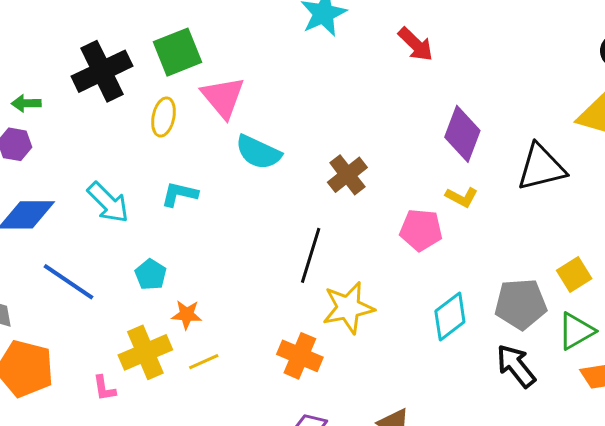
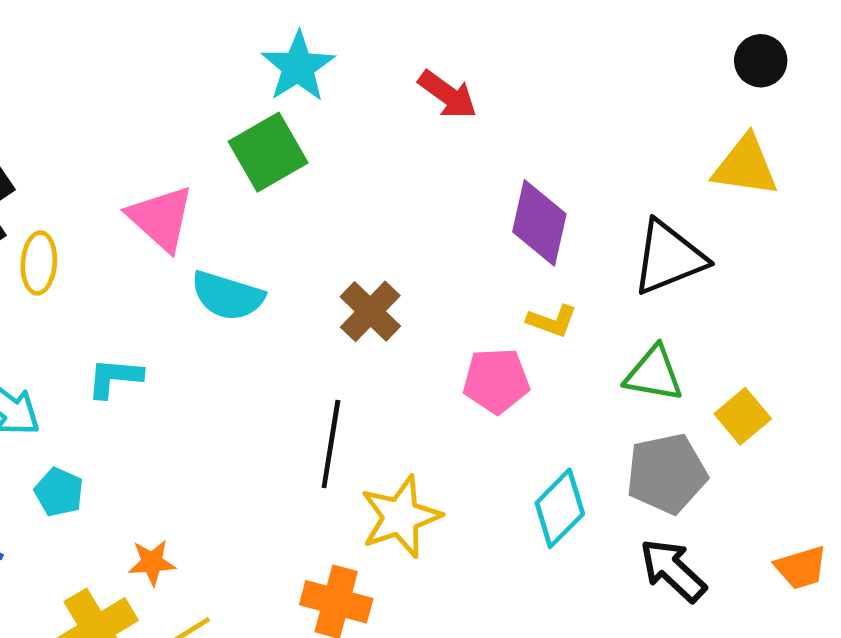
green square: (177, 52) -> (268, 152), moved
yellow ellipse: (163, 117) -> (39, 263), moved
cyan pentagon: (151, 275) -> (59, 492), moved
green triangle: (576, 331) -> (654, 374), moved, turned 48

